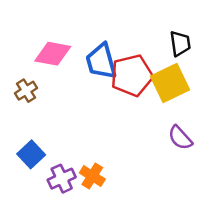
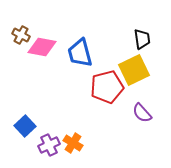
red pentagon: (132, 75) -> (107, 87), moved
brown cross: (26, 91) -> (21, 35), moved, turned -30

